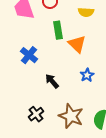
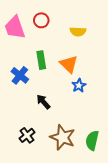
green rectangle: (58, 30) -> (41, 60), moved
blue star: (87, 75) -> (79, 85), moved

